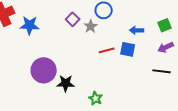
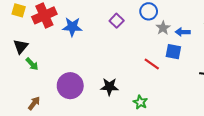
gray star: (91, 26) -> (163, 28), moved
red line: (107, 50) -> (152, 64), moved, turned 49
purple circle: (44, 70) -> (70, 86), moved

